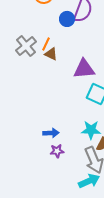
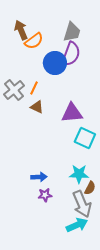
blue circle: (67, 19) -> (55, 63), size x1.5
brown triangle: (51, 54) -> (37, 107), moved

